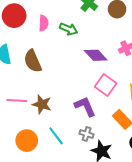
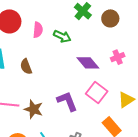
brown semicircle: (33, 61) -> (26, 67), size x0.7
purple L-shape: (85, 106) -> (67, 101), moved

